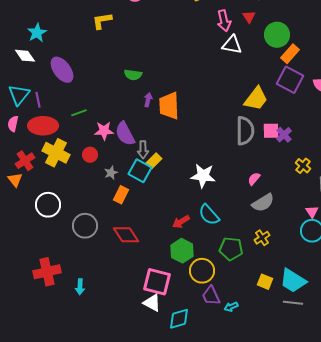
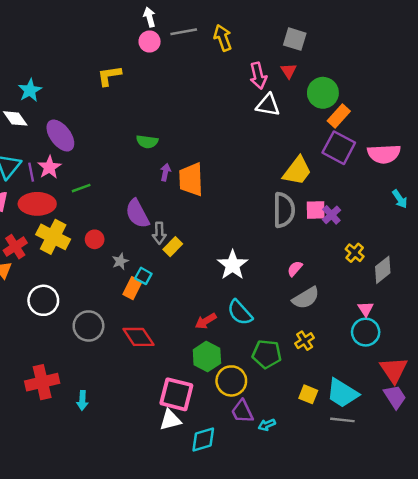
pink star: (104, 131) -> (49, 167), moved, turned -30
cyan square: (140, 171) -> (143, 276), moved, size x0.6
white star: (203, 176) -> (233, 265), turned 30
white triangle: (152, 303) -> (170, 420), turned -42

